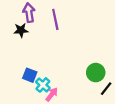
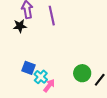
green circle: (96, 73) -> (82, 73), moved

